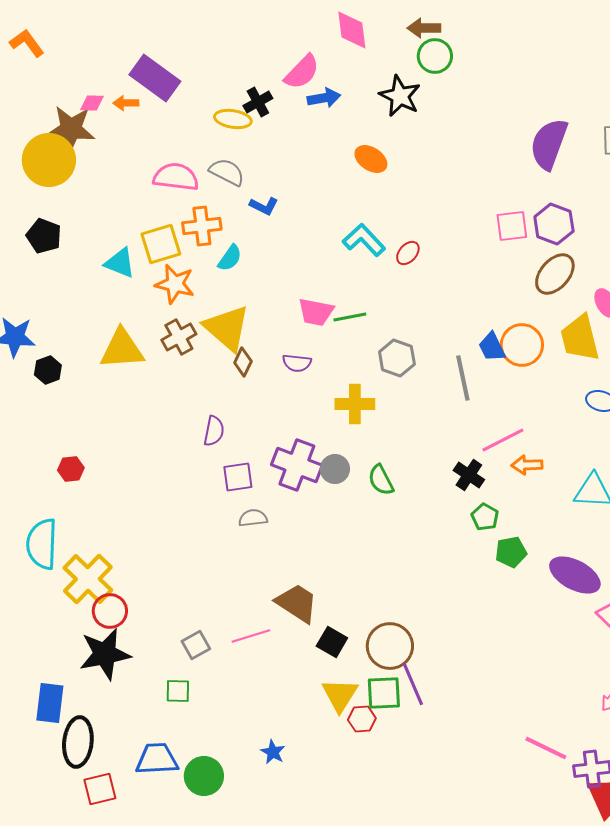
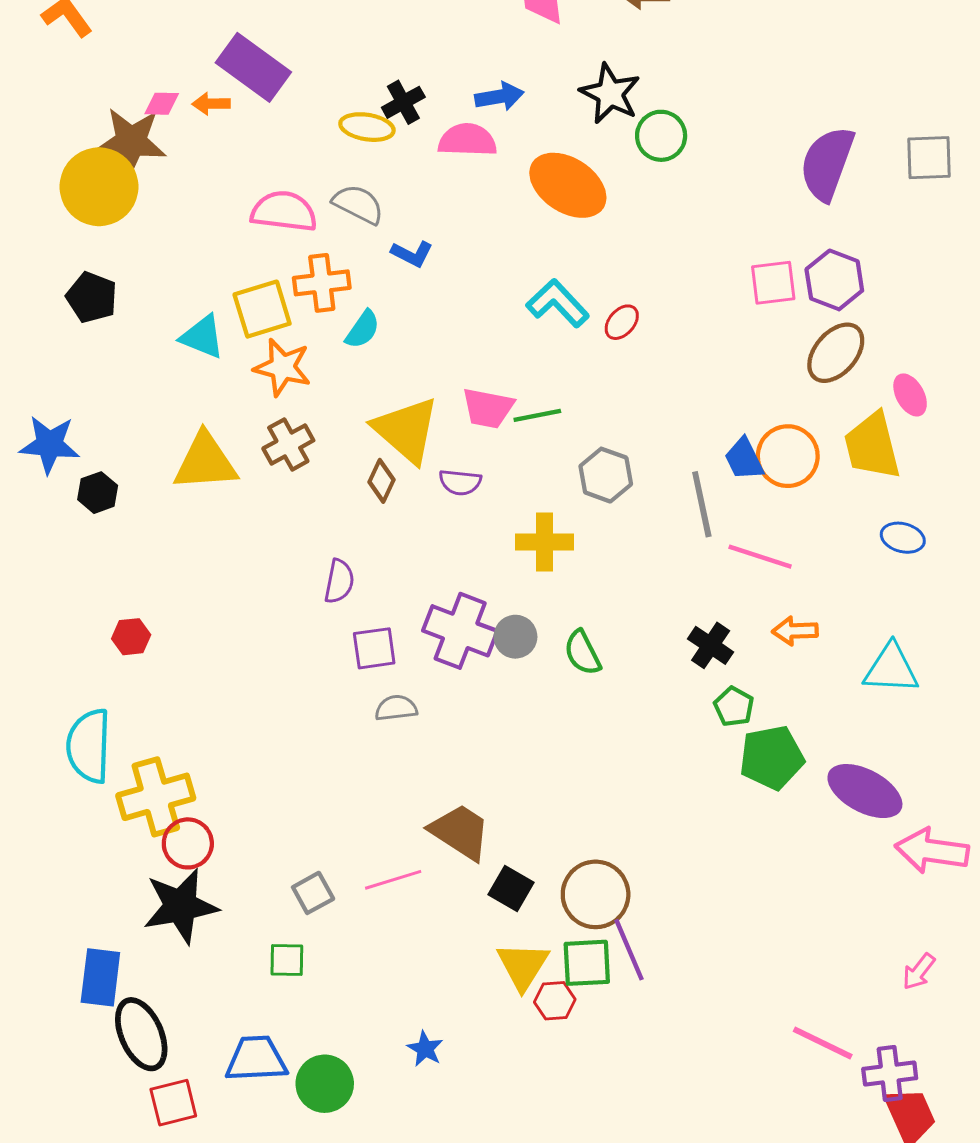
green circle: (435, 56) -> (661, 136), moved
pink semicircle: (302, 72) -> (467, 140), moved, turned -132
orange ellipse: (371, 159) -> (568, 185), size x1.6
yellow triangle: (227, 328) -> (406, 430), moved
pink line: (503, 440) -> (760, 557), moved, turned 45
green pentagon: (511, 552) -> (772, 758), size x1.4
yellow cross: (88, 579) -> (156, 797), turned 30
black ellipse: (78, 742) -> (141, 1034), turned -30

